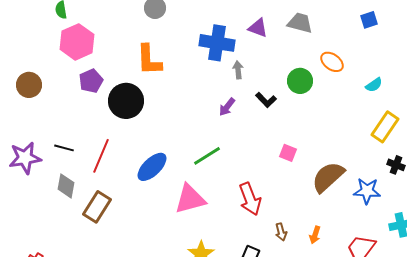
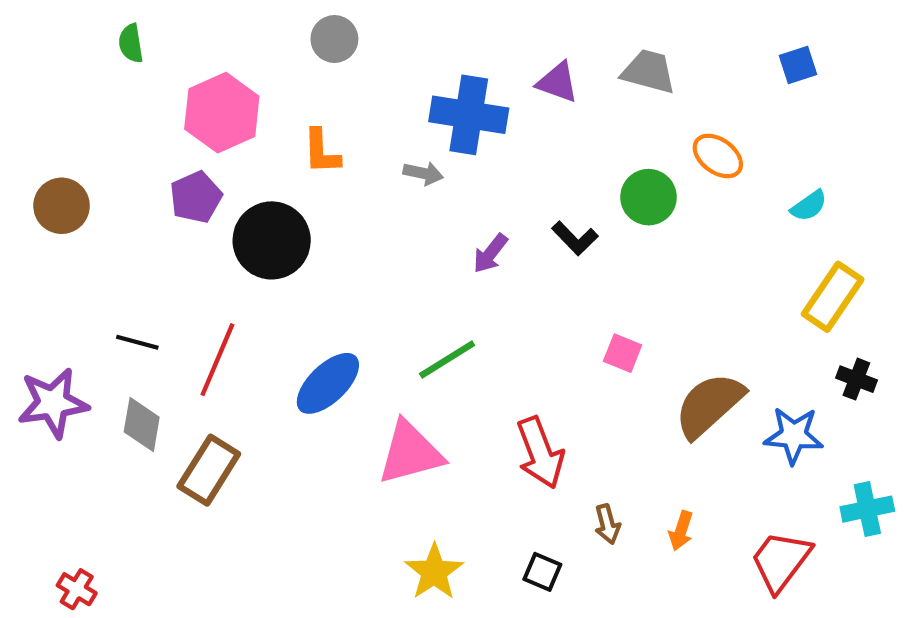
pink hexagon: (77, 42) -> (222, 113), moved
orange L-shape: (149, 60) -> (321, 152), size x0.7
gray arrow: (238, 70) -> (423, 173), moved, turned 108
purple star: (25, 158) -> (53, 403), moved

